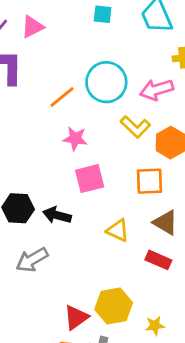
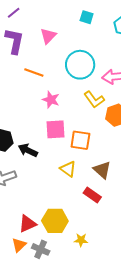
pink triangle: (32, 27) -> (48, 36), moved, turned -30
orange line: (62, 97) -> (34, 72), moved, turned 48
orange square: (149, 181) -> (80, 140), moved

